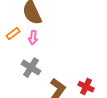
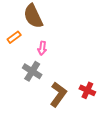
pink arrow: (33, 38) -> (42, 48), moved

